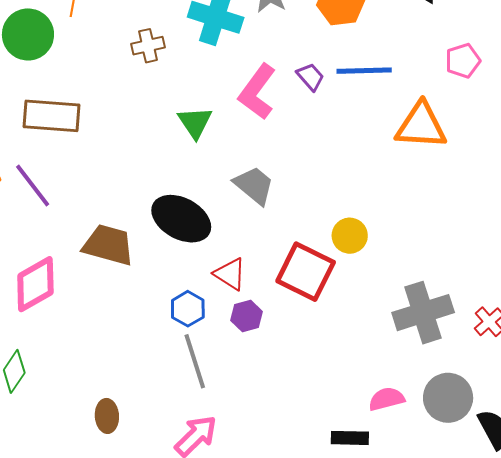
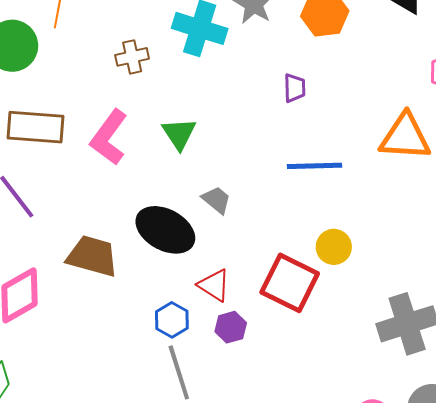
blue line: (364, 71) -> (314, 166), moved
purple trapezoid: (310, 77) -> (295, 88), turned 40
pink L-shape: (257, 92) -> (109, 137), moved
gray trapezoid: (254, 185) -> (216, 200), moved, size x0.7

